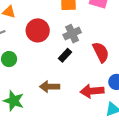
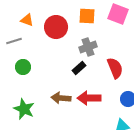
red circle: (38, 30) -> (56, 27), moved
red arrow: (92, 91) -> (89, 98), moved

